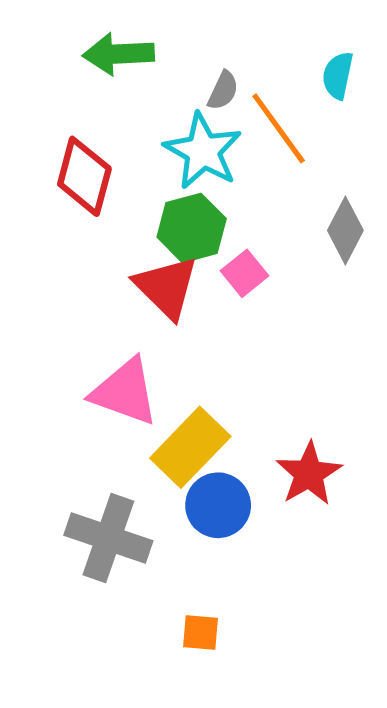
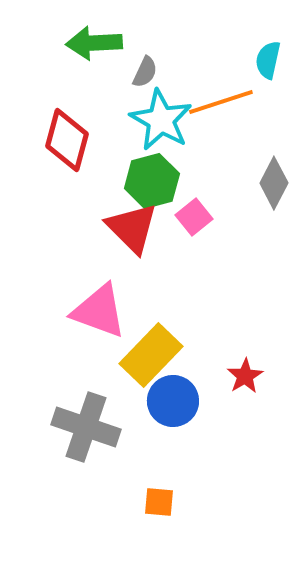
gray semicircle: (223, 91) -> (145, 72), moved
orange line: (279, 128) -> (221, 102), turned -72
red star: (309, 474) -> (245, 376), size x0.7

